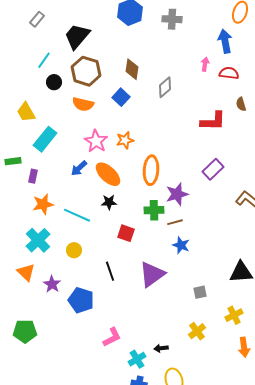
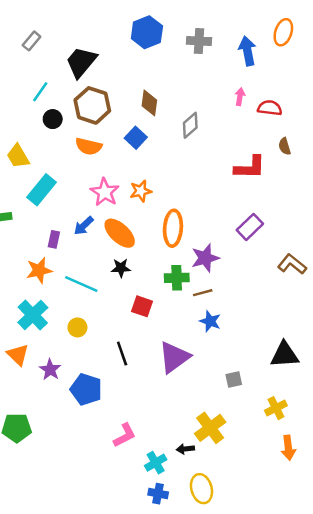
blue arrow: (225, 41) -> (247, 51), moved
purple rectangle: (33, 176) -> (54, 239), moved
yellow cross: (197, 331) -> (210, 428), moved, size x1.4

